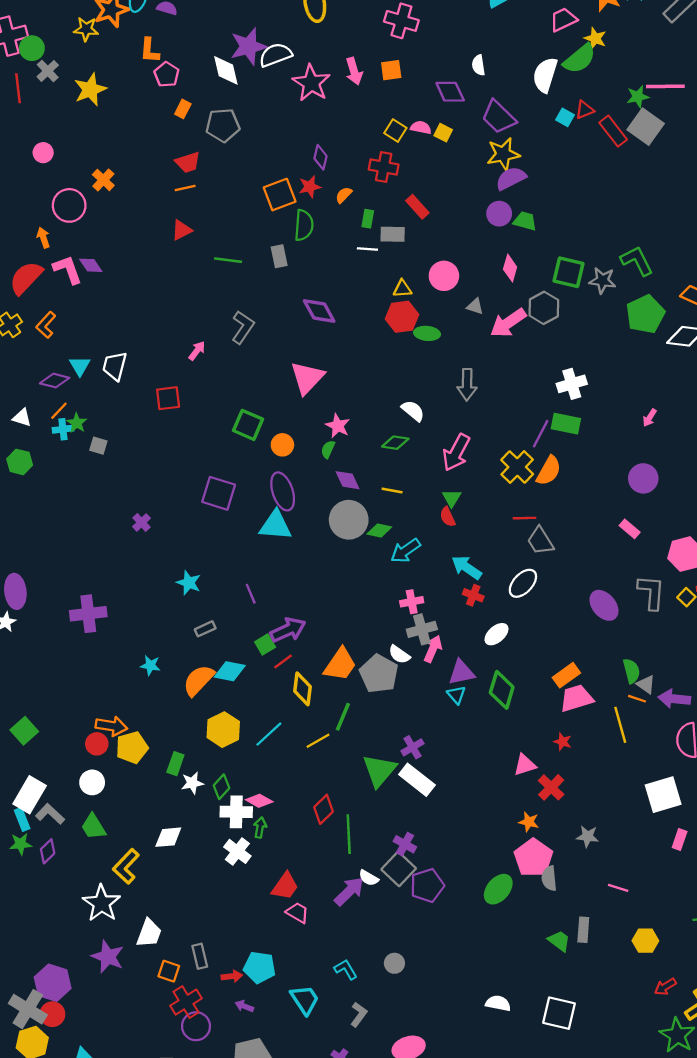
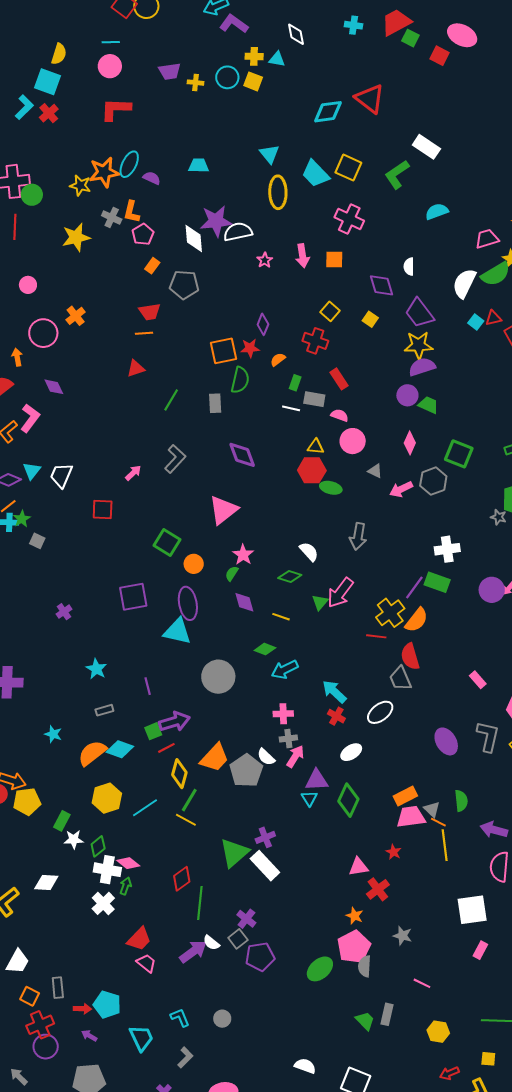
gray cross: (48, 71) -> (112, 217), moved, turned -30
pink star: (311, 83) -> (265, 260), size x0.5
pink semicircle: (421, 127) -> (340, 415), moved
green line: (228, 260) -> (171, 400), turned -75
pink L-shape: (68, 270) -> (30, 418), moved, turned 48
gray star: (602, 280) -> (498, 517), moved, size x0.7
pink arrow: (508, 323) -> (401, 489), size x0.7
purple circle: (643, 478) -> (492, 590), moved
purple square: (219, 493) -> (133, 597), turned -36
green triangle: (452, 498) -> (320, 602), moved
red semicircle: (448, 517) -> (410, 657), moved, size x1.5
red line: (524, 518) -> (376, 636), moved
gray circle: (349, 520) -> (218, 677), moved
gray cross: (422, 629) -> (288, 738), size x0.7
gray triangle: (646, 684) -> (432, 809), moved
orange line: (637, 699) -> (438, 822), moved
green line: (343, 717) -> (189, 800), moved
yellow line: (318, 741) -> (186, 820), turned 50
gray square: (399, 869) -> (238, 939), size x0.7

